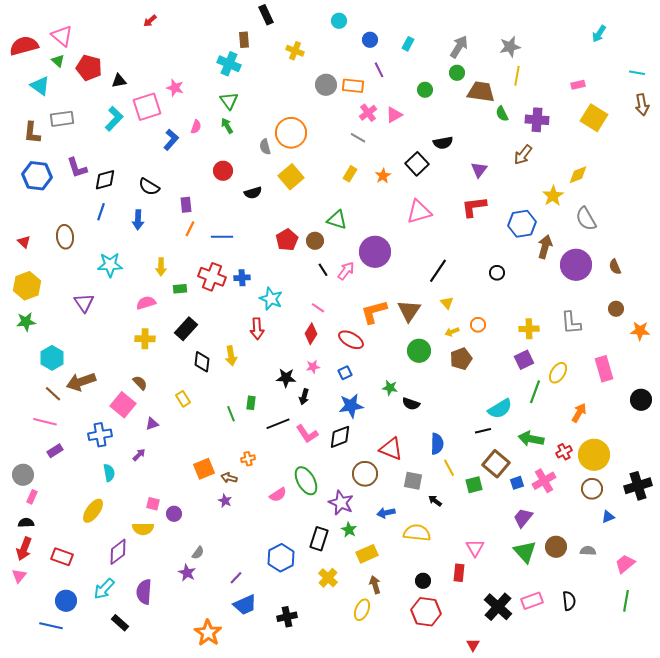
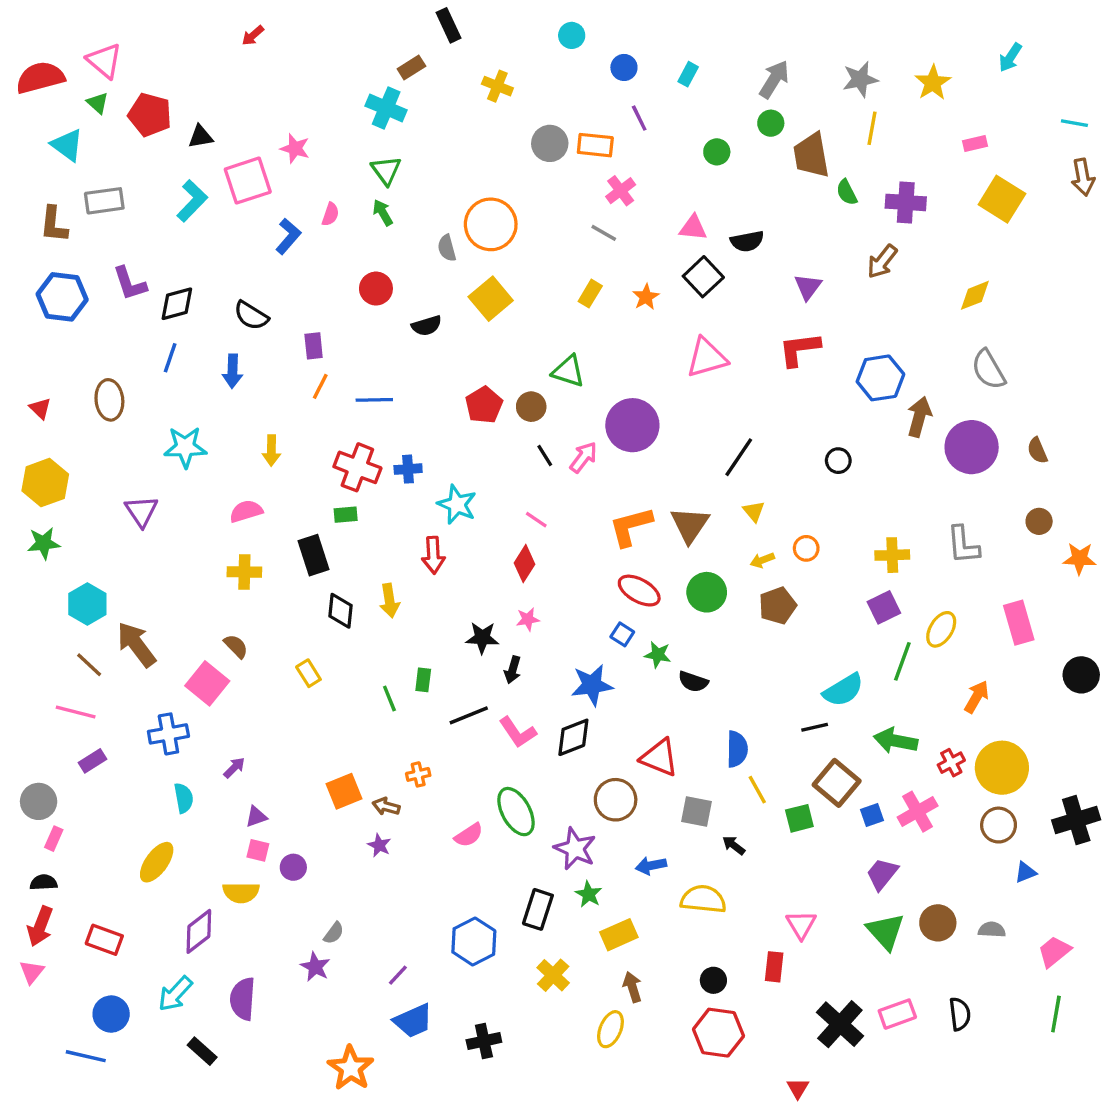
brown rectangle: (244, 40) -> (411, 67), turned 63
brown trapezoid: (481, 92) -> (811, 155), turned -108
pink triangle: (394, 115) -> (693, 228), moved, turned 36
yellow star: (553, 196) -> (933, 83), moved
green rectangle: (180, 289) -> (346, 515), moved
black rectangle: (186, 329) -> (314, 555), turned -60
red ellipse: (351, 340) -> (639, 591), moved
blue square: (345, 373) -> (622, 634), moved, turned -32
brown arrow: (81, 382) -> (136, 645), turned 72
purple triangle: (152, 424) -> (256, 817), moved

